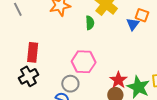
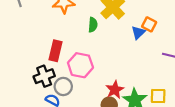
red rectangle: (33, 52) -> (55, 51), moved
black cross: (28, 76) -> (44, 76), moved

